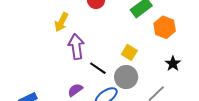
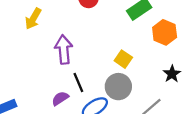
yellow arrow: (61, 22) -> (33, 19), moved
black line: (98, 68) -> (78, 82), moved, turned 30

